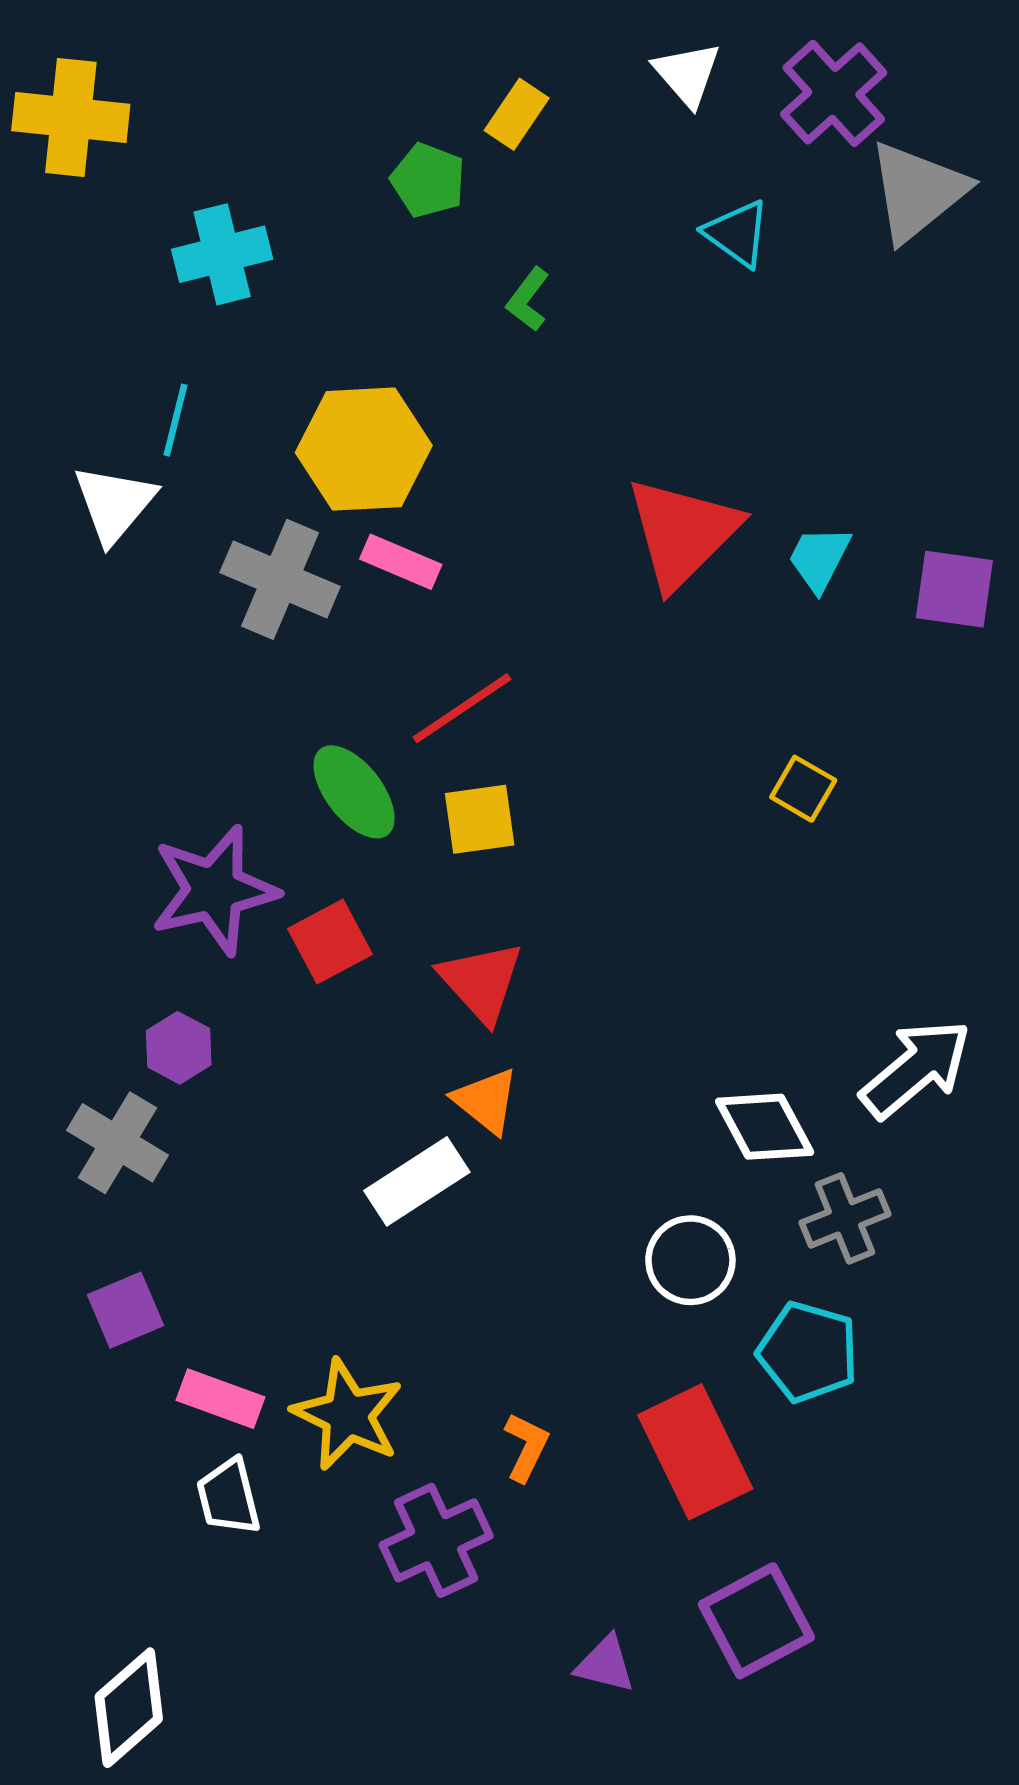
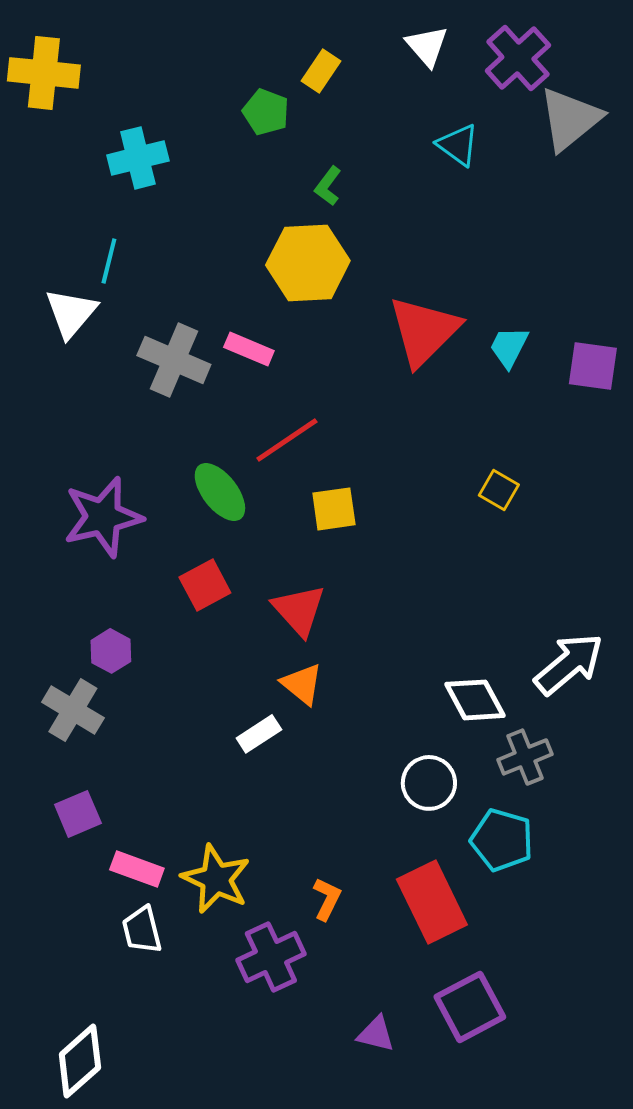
yellow hexagon: (364, 449) -> (308, 263), moved
yellow square: (480, 819) -> (334, 509), moved
purple star: (214, 890) -> (103, 517), moved
white rectangle: (417, 1181) -> (259, 734), size x0.7

